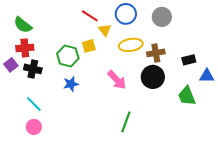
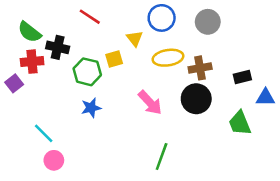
red line: (90, 16) -> (90, 17), moved
black cross: (33, 69) -> (58, 47), moved
pink circle: (34, 127) -> (54, 160), moved

